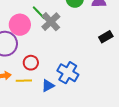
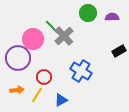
blue cross: (68, 73) -> (81, 71), moved
yellow line: (24, 81) -> (37, 95), turned -56

